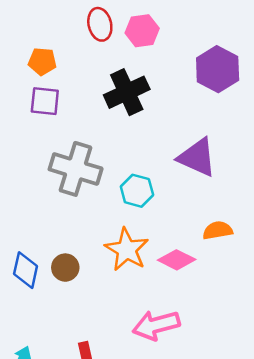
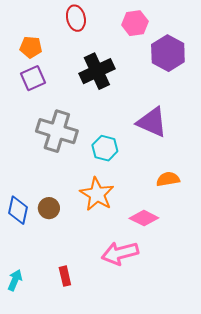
pink hexagon: (142, 31) -> (135, 23), moved
purple square: (45, 101) -> (33, 78), turned -30
pink diamond: (177, 260) -> (144, 218), moved

